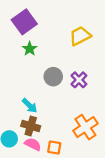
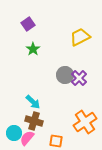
purple square: (24, 22) -> (28, 24), size x0.6
gray circle: (53, 77) -> (65, 75), moved
pink semicircle: (33, 144) -> (27, 138), moved, turned -77

